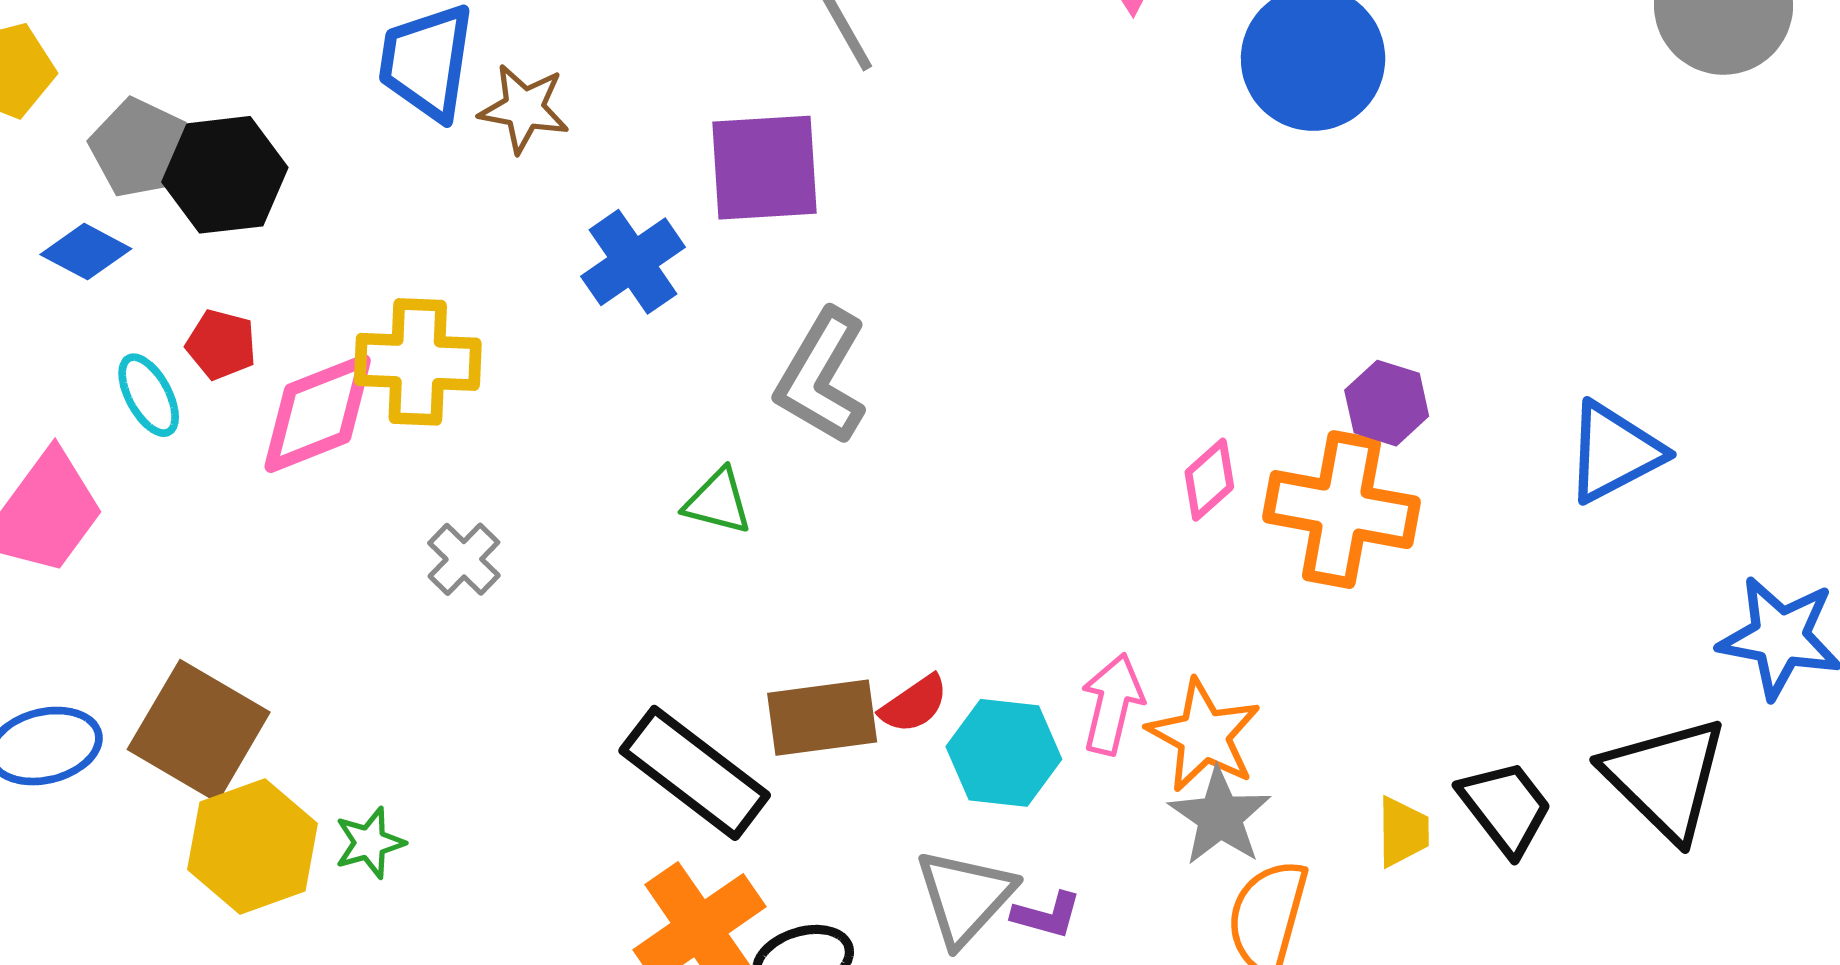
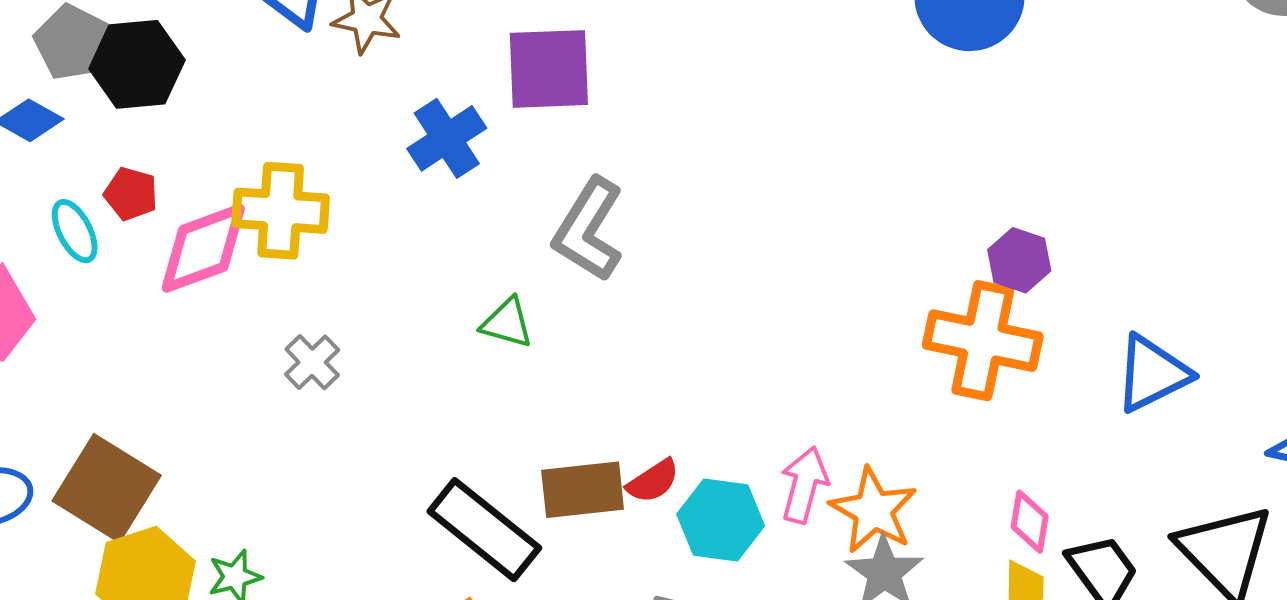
blue triangle: (1614, 452) -> (1152, 374), moved
pink diamond: (1209, 480) -> (1030, 522), moved, turned -40

